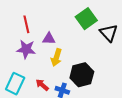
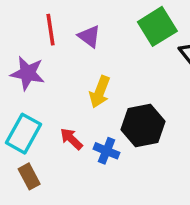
purple triangle: (49, 39) -> (89, 36), moved, turned 32
purple star: (26, 49) -> (28, 73), moved

